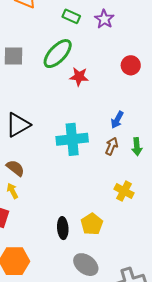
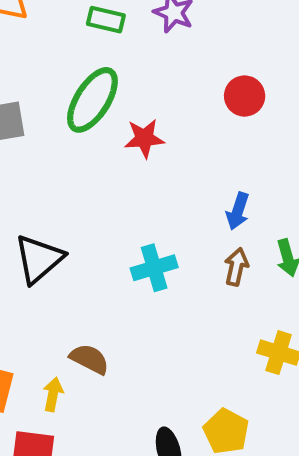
cyan cross: (72, 139) -> (154, 268), size x0.7
brown semicircle: (15, 168) -> (89, 359), moved
yellow arrow: (12, 191) -> (53, 394), turned 49

